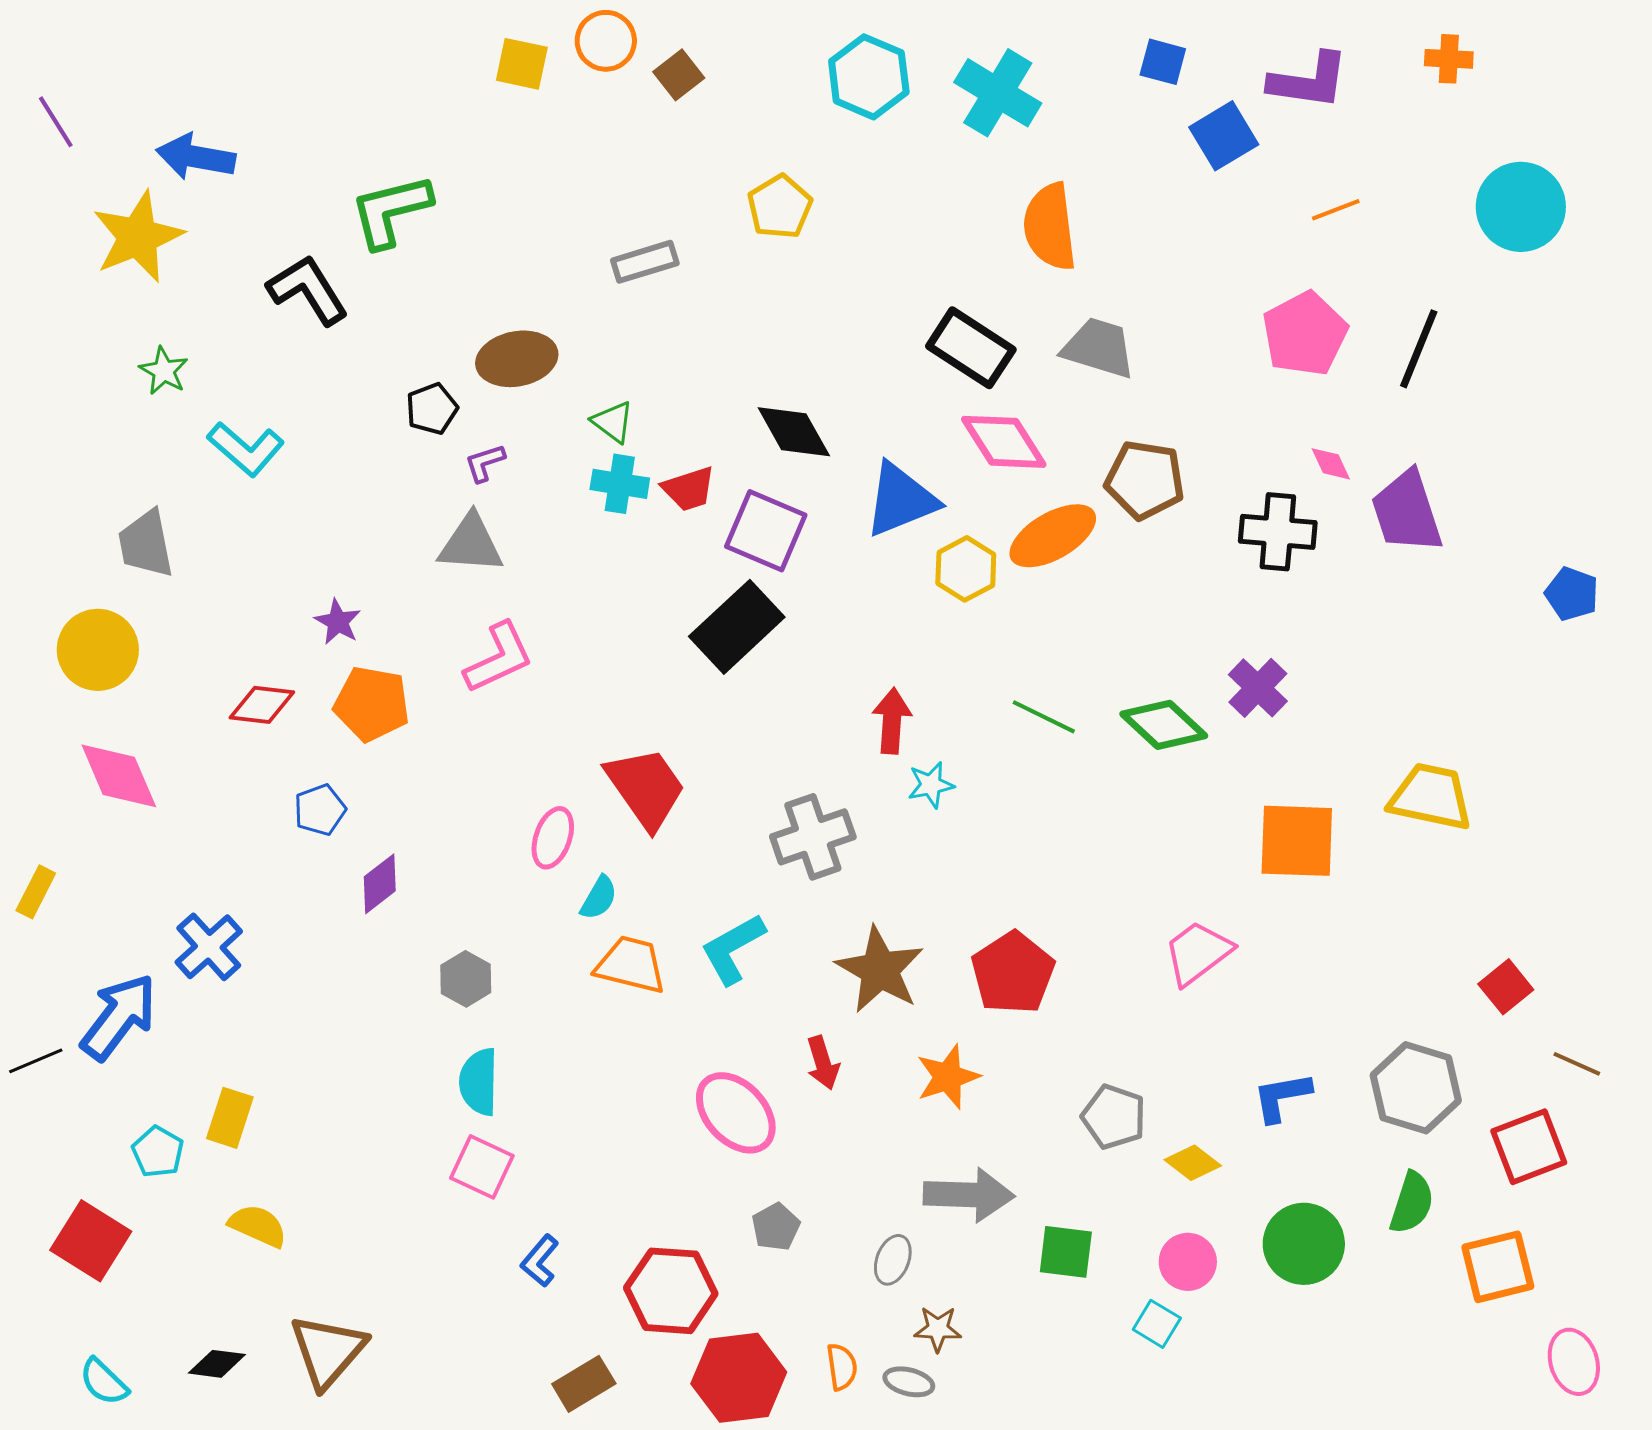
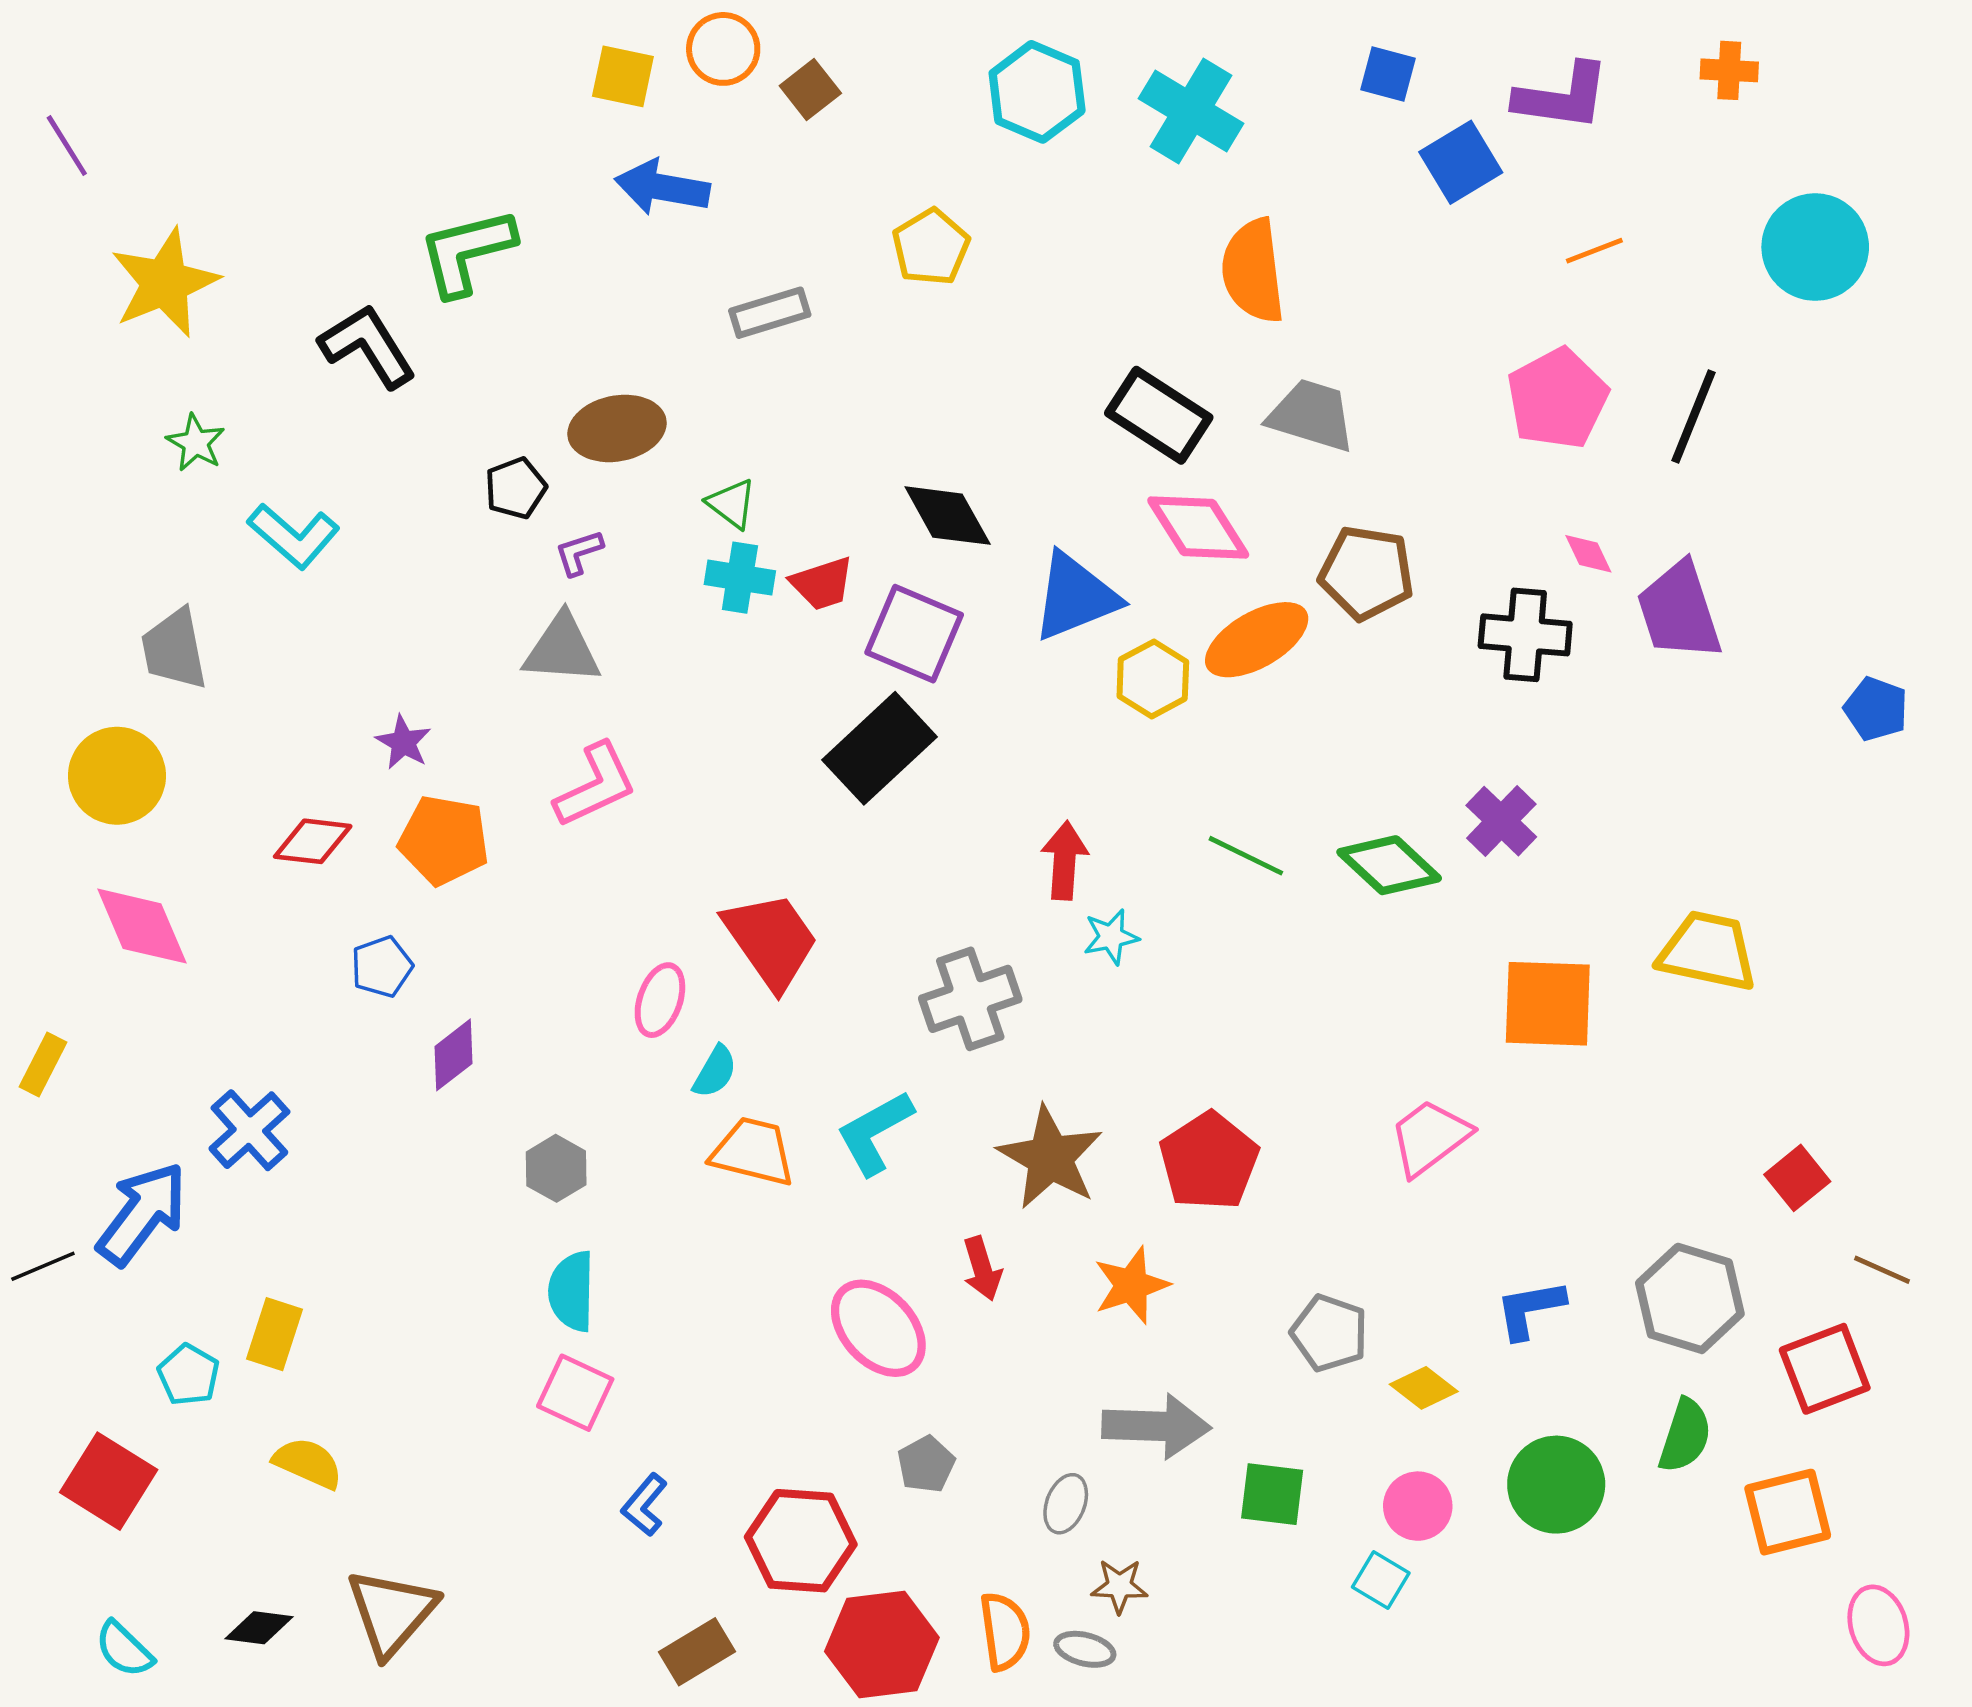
blue arrow: (196, 157) -> (662, 187), moved
orange semicircle: (842, 1367) -> (1005, 1631), size x1.4

